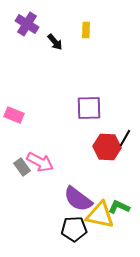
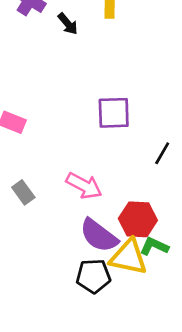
red hexagon: (107, 147) -> (138, 219), moved
pink arrow: (40, 162) -> (84, 186), moved

